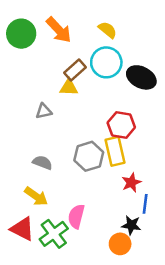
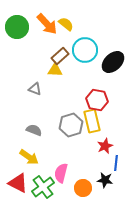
yellow semicircle: (108, 30) -> (66, 24), moved
black ellipse: (141, 77) -> (113, 62), turned -70
gray triangle: (44, 111) -> (35, 89), turned 32
orange circle: (120, 244) -> (83, 188), moved

